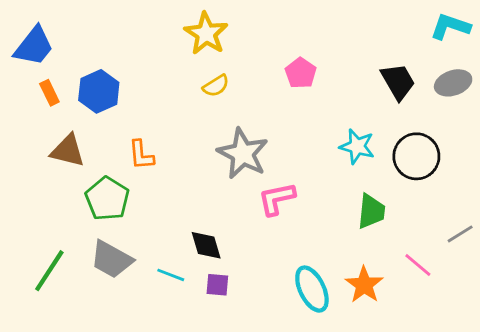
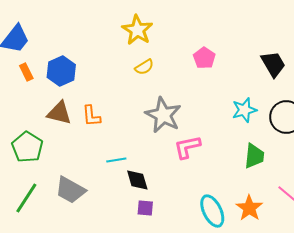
cyan star: (357, 146) -> (244, 110), turned -30
brown triangle: (68, 151) -> (59, 113), moved
green pentagon: (107, 199) -> (27, 147), moved
cyan line: (171, 275) -> (116, 160), moved, turned -30

